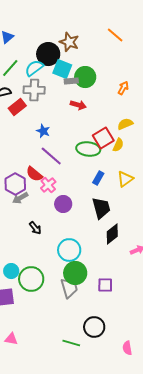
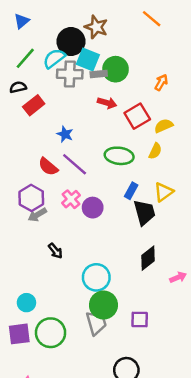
gray cross: (34, 90) -> (70, 74), moved
red square: (103, 138) -> (137, 116), moved
red semicircle: (34, 174) -> (48, 167), moved
purple circle: (63, 204) -> (93, 208), moved
black trapezoid: (101, 208) -> (144, 212), moved
green circle: (31, 279) -> (51, 333), moved

